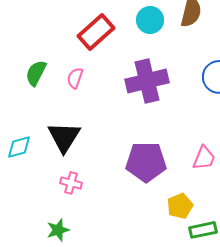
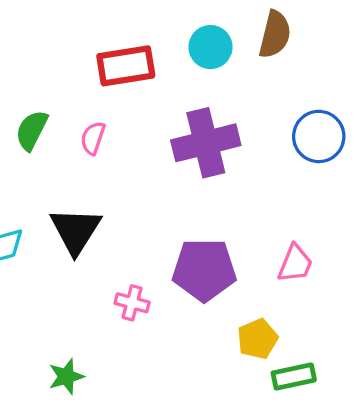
red rectangle: (96, 32) -> (126, 66), turned 33
pink cross: (71, 183) -> (132, 303), moved

